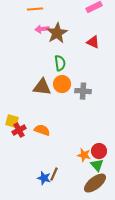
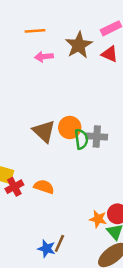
brown star: (57, 33) -> (79, 45), moved
red triangle: (93, 42) -> (110, 54), moved
green semicircle: (60, 63) -> (81, 139), moved
brown triangle: (42, 87) -> (44, 131), turned 36

